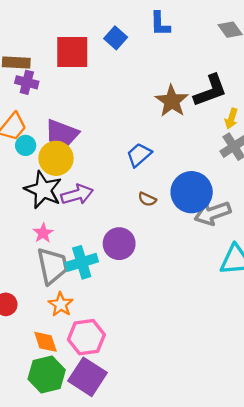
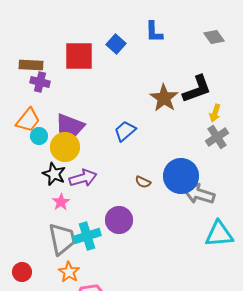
blue trapezoid: (139, 155) -> (125, 131), moved
black star: (43, 190) -> (54, 174), size x0.7
gray arrow: (213, 213) -> (199, 194), turned 36
pink star: (43, 233) -> (61, 202), moved

